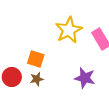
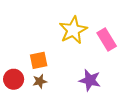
orange square: (36, 59) -> (39, 60), turned -30

